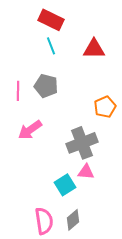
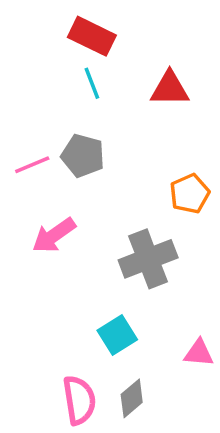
pink line: (18, 91) -> (32, 165), turned 66
pink triangle: (86, 172) -> (199, 353), moved

